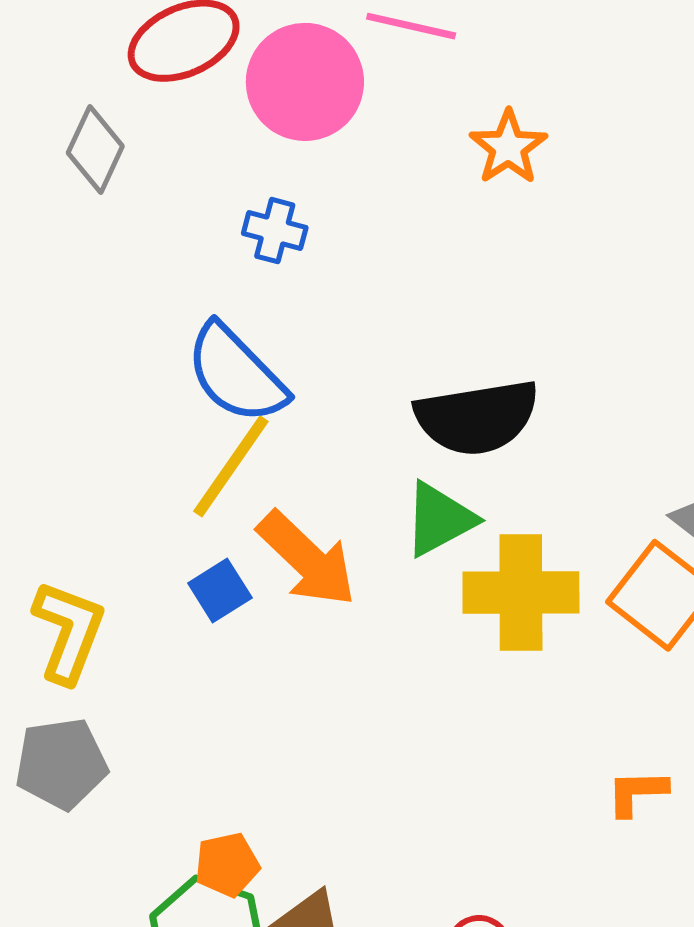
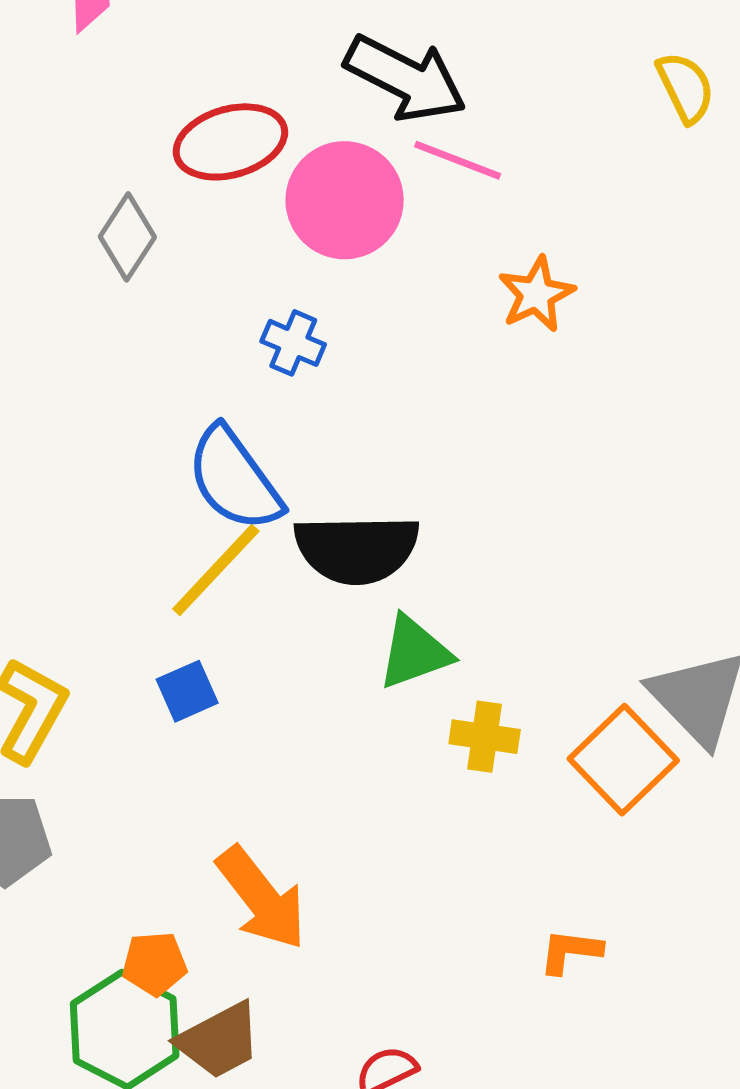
black semicircle: (477, 417) -> (357, 549), moved
orange arrow: (307, 559) -> (261, 898), moved
yellow cross: (521, 592) -> (485, 737), size x0.6

